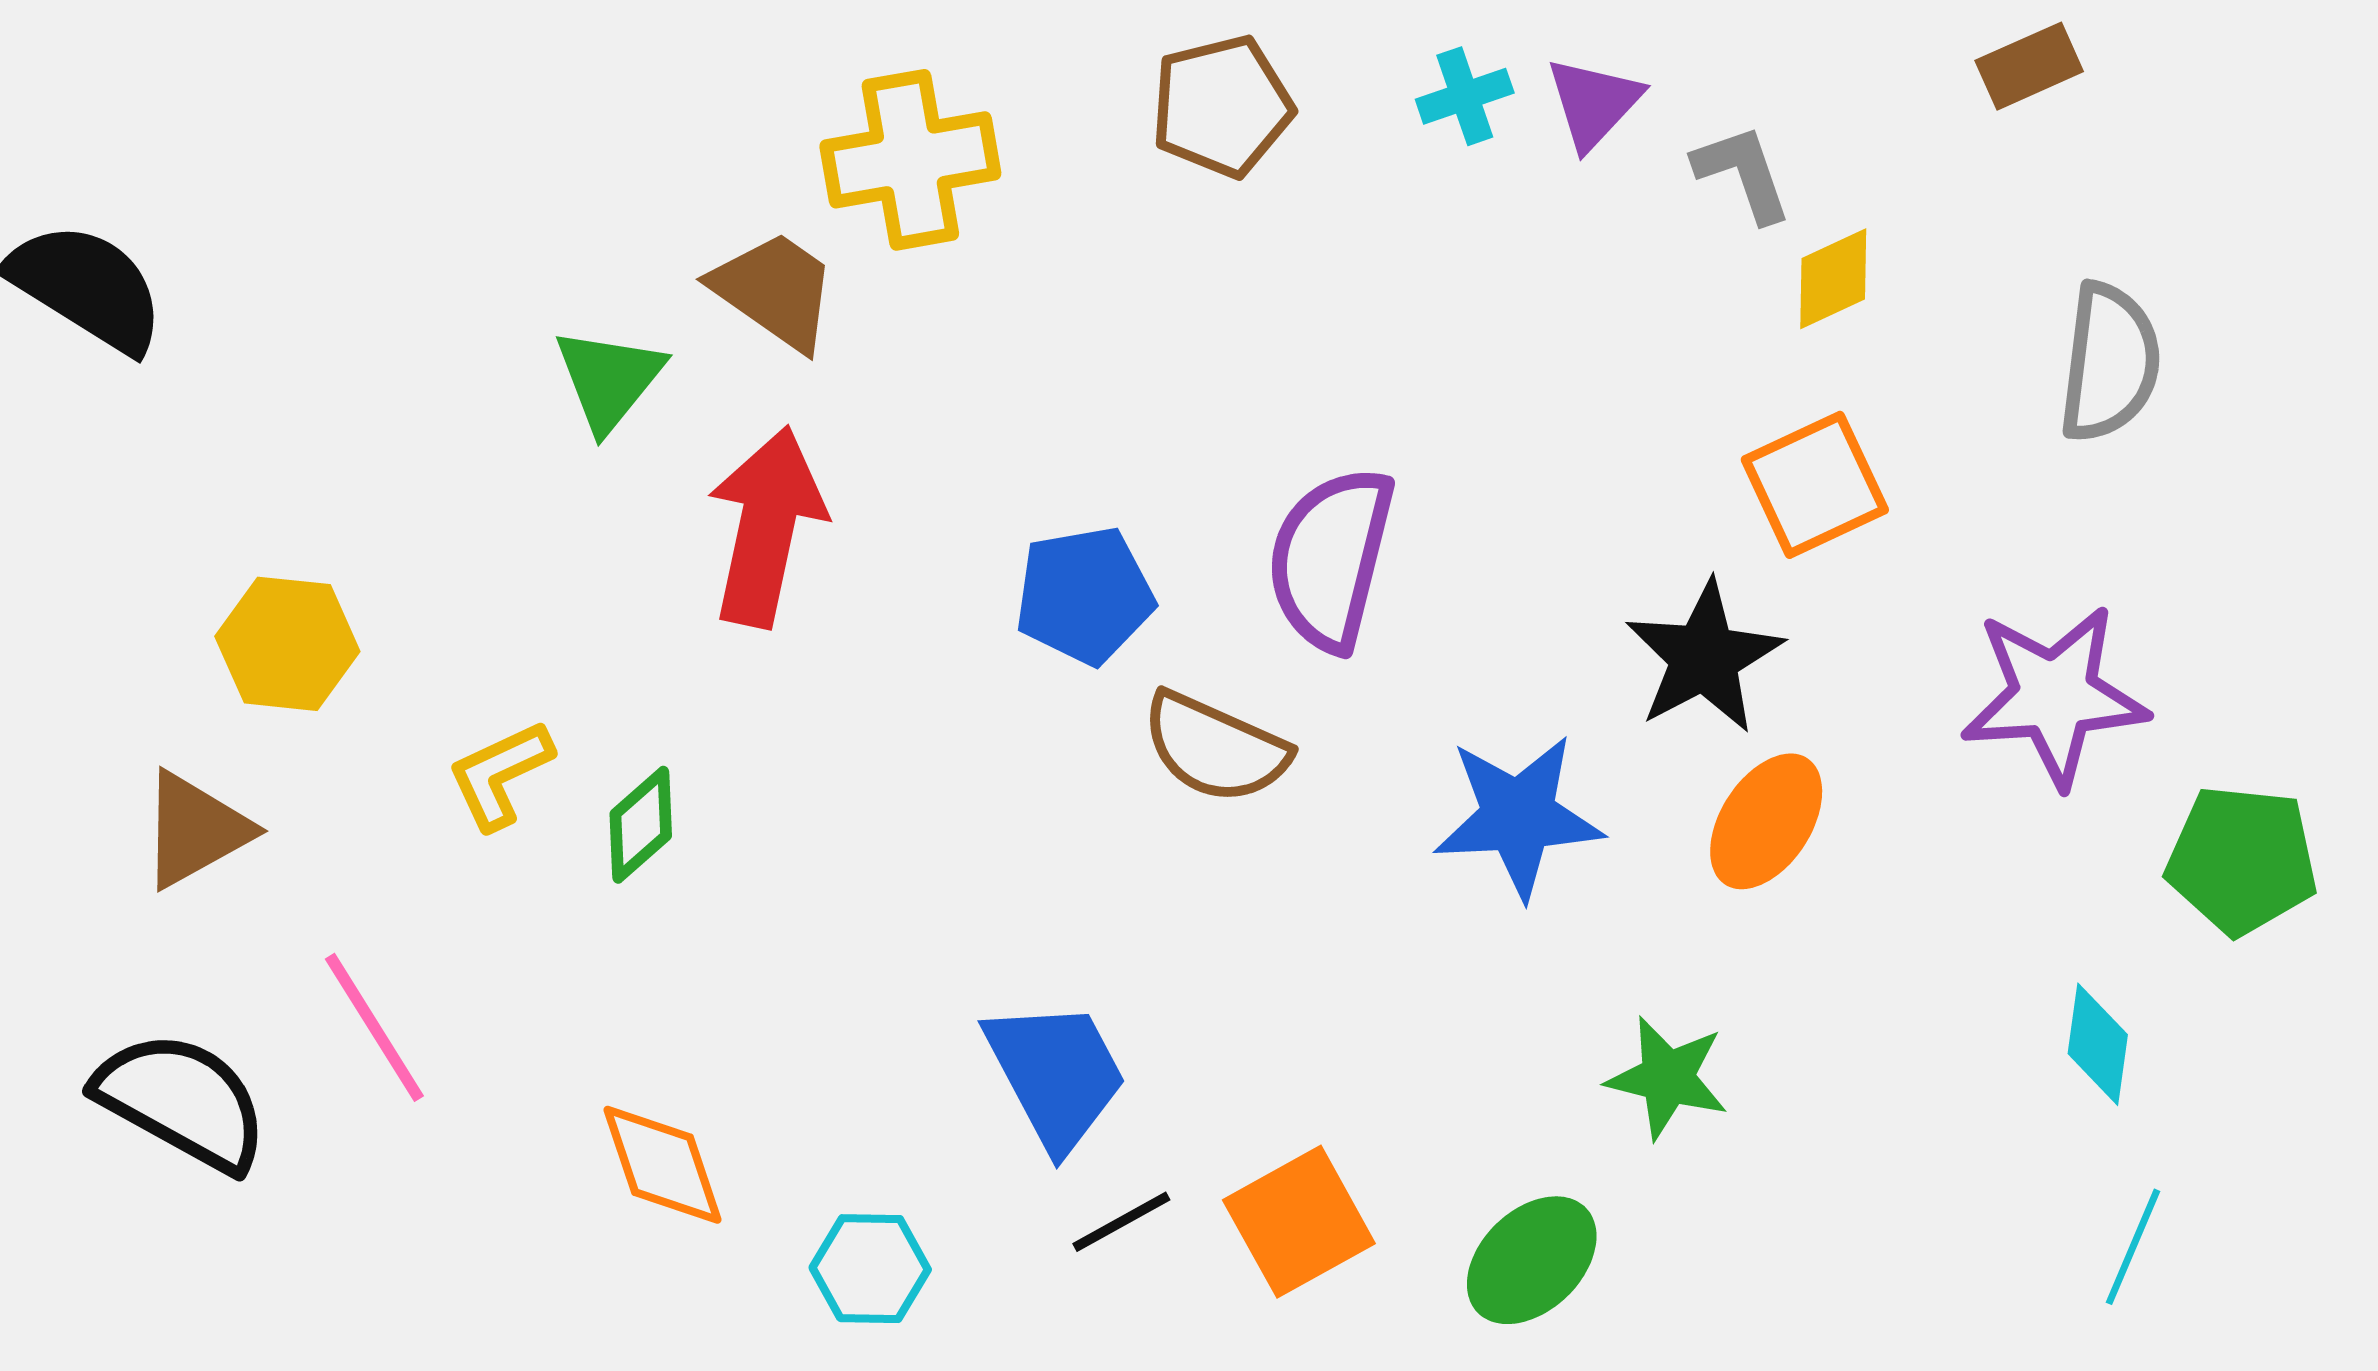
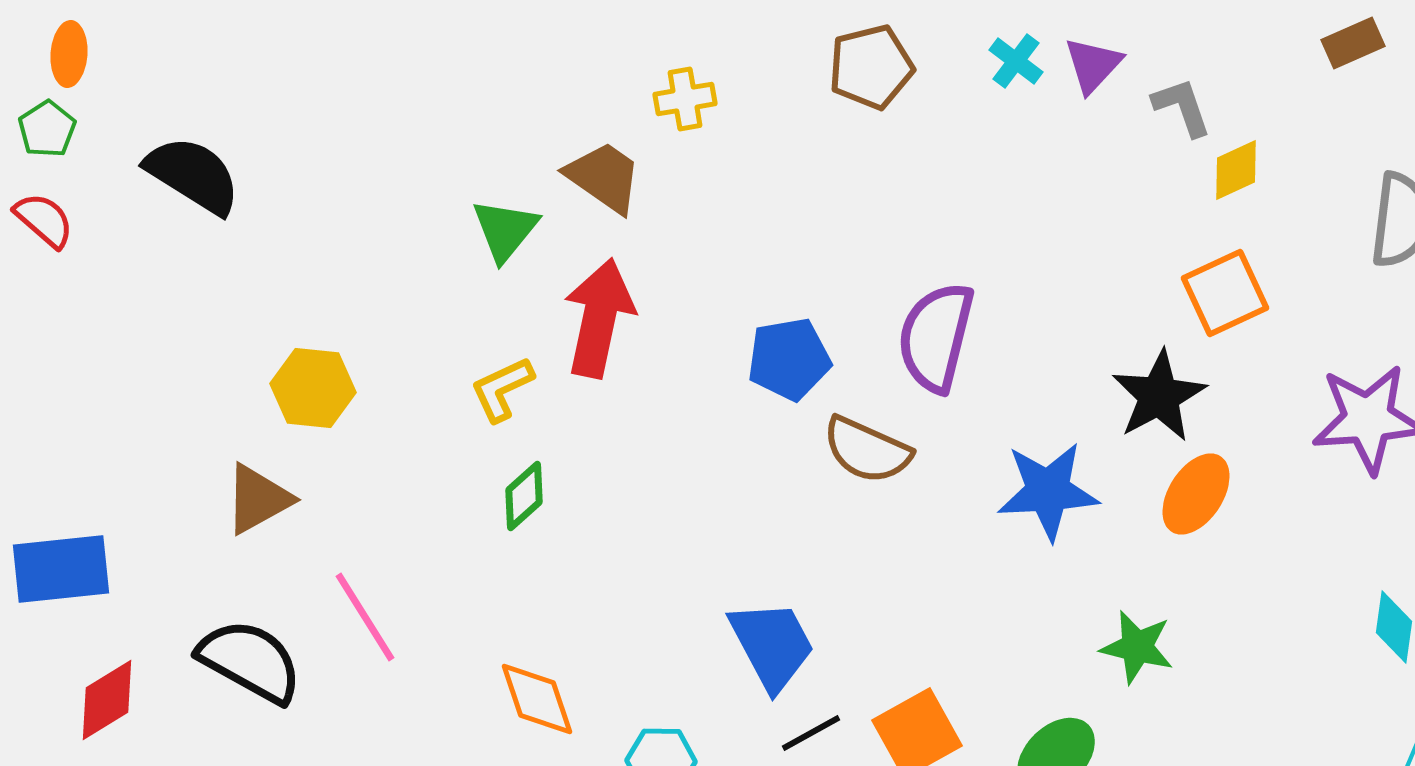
cyan cross: (1465, 96) -> (1016, 61), turned -34
yellow cross: (910, 160) -> (685, 99), size x0.6
yellow L-shape: (500, 774) -> (502, 389), moved

